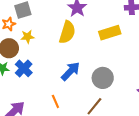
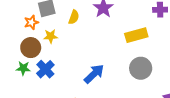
yellow semicircle: (67, 32) -> (74, 17), moved, size x0.6
gray circle: (103, 78) -> (141, 68), moved

